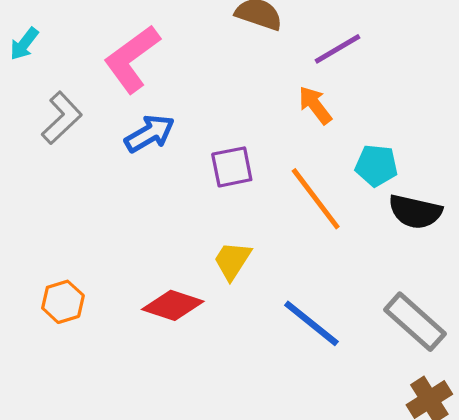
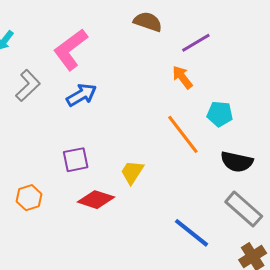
purple square: (232, 167) -> (76, 160), moved
black semicircle: (415, 212) -> (237, 162), moved
blue line: (311, 323) -> (192, 233), moved

